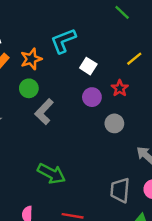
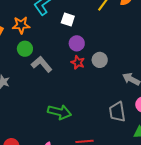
orange star: (31, 59) -> (21, 25), turned 30
red star: (120, 88) -> (78, 62), moved
gray L-shape: (44, 112) -> (42, 64), turned 110

